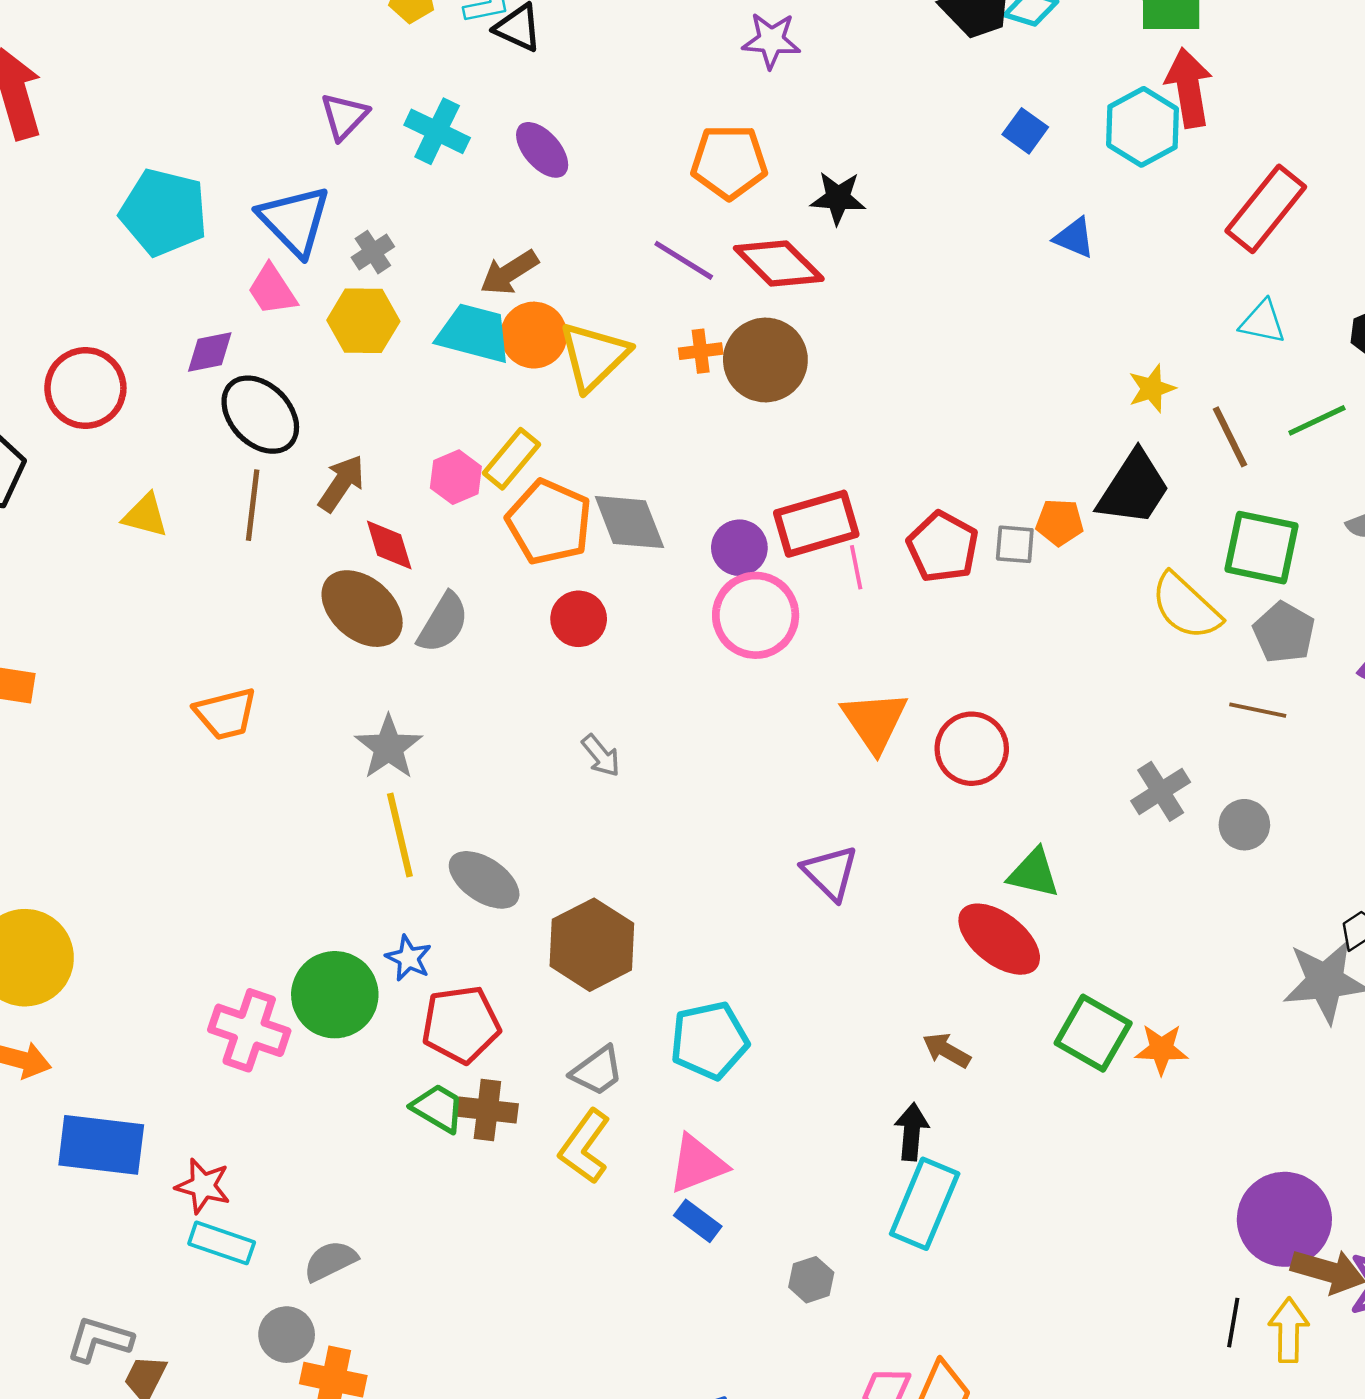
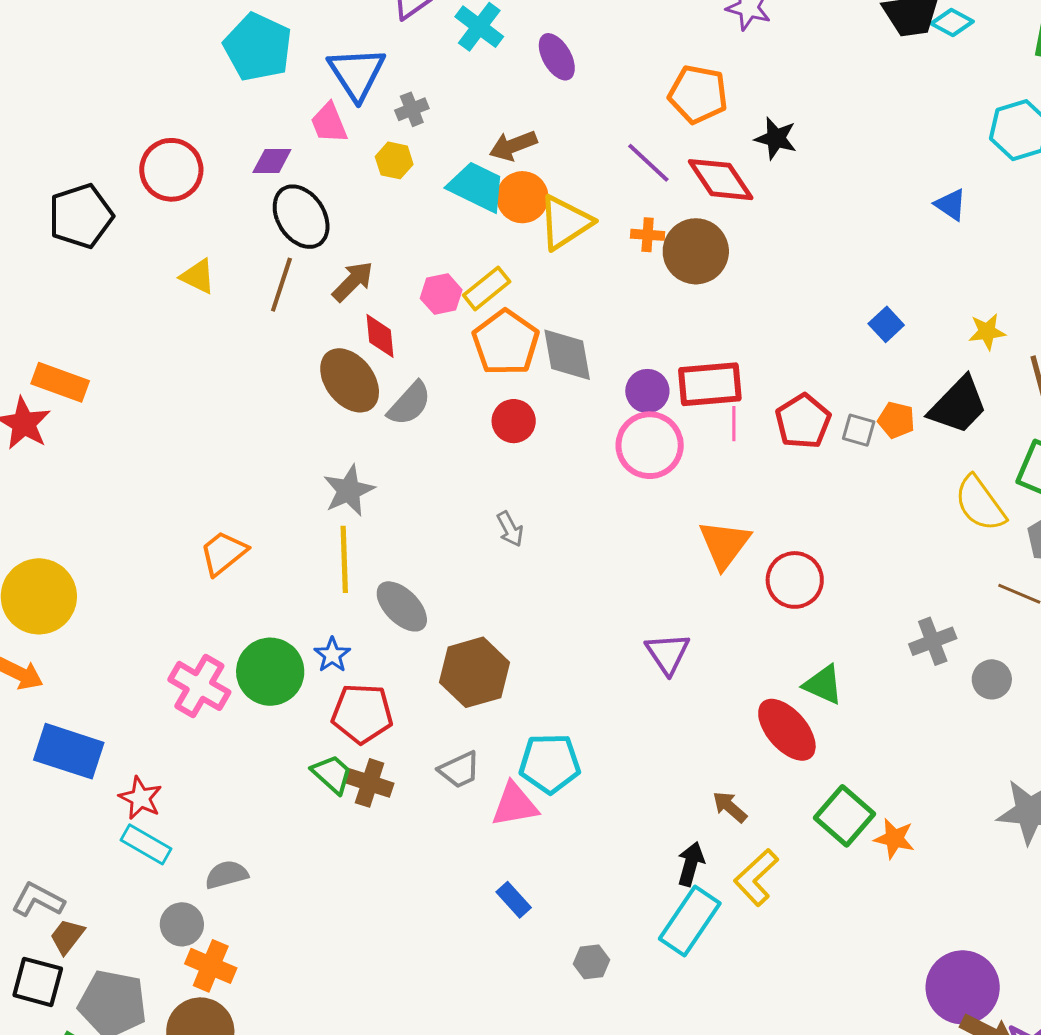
blue square: (1025, 131) -> (886, 324), moved
yellow hexagon: (363, 321) -> (394, 160), size x0.7
orange trapezoid: (226, 714) -> (223, 553), moved, turned 144
yellow L-shape: (585, 1147) -> (756, 877), moved
pink triangle: (697, 1164) -> (515, 805), moved

